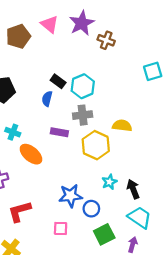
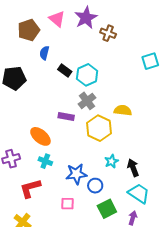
blue semicircle: (47, 99) -> (44, 53), moved
gray cross: (83, 115) -> (87, 101), turned -30
cyan cross: (13, 132) -> (45, 161), moved

